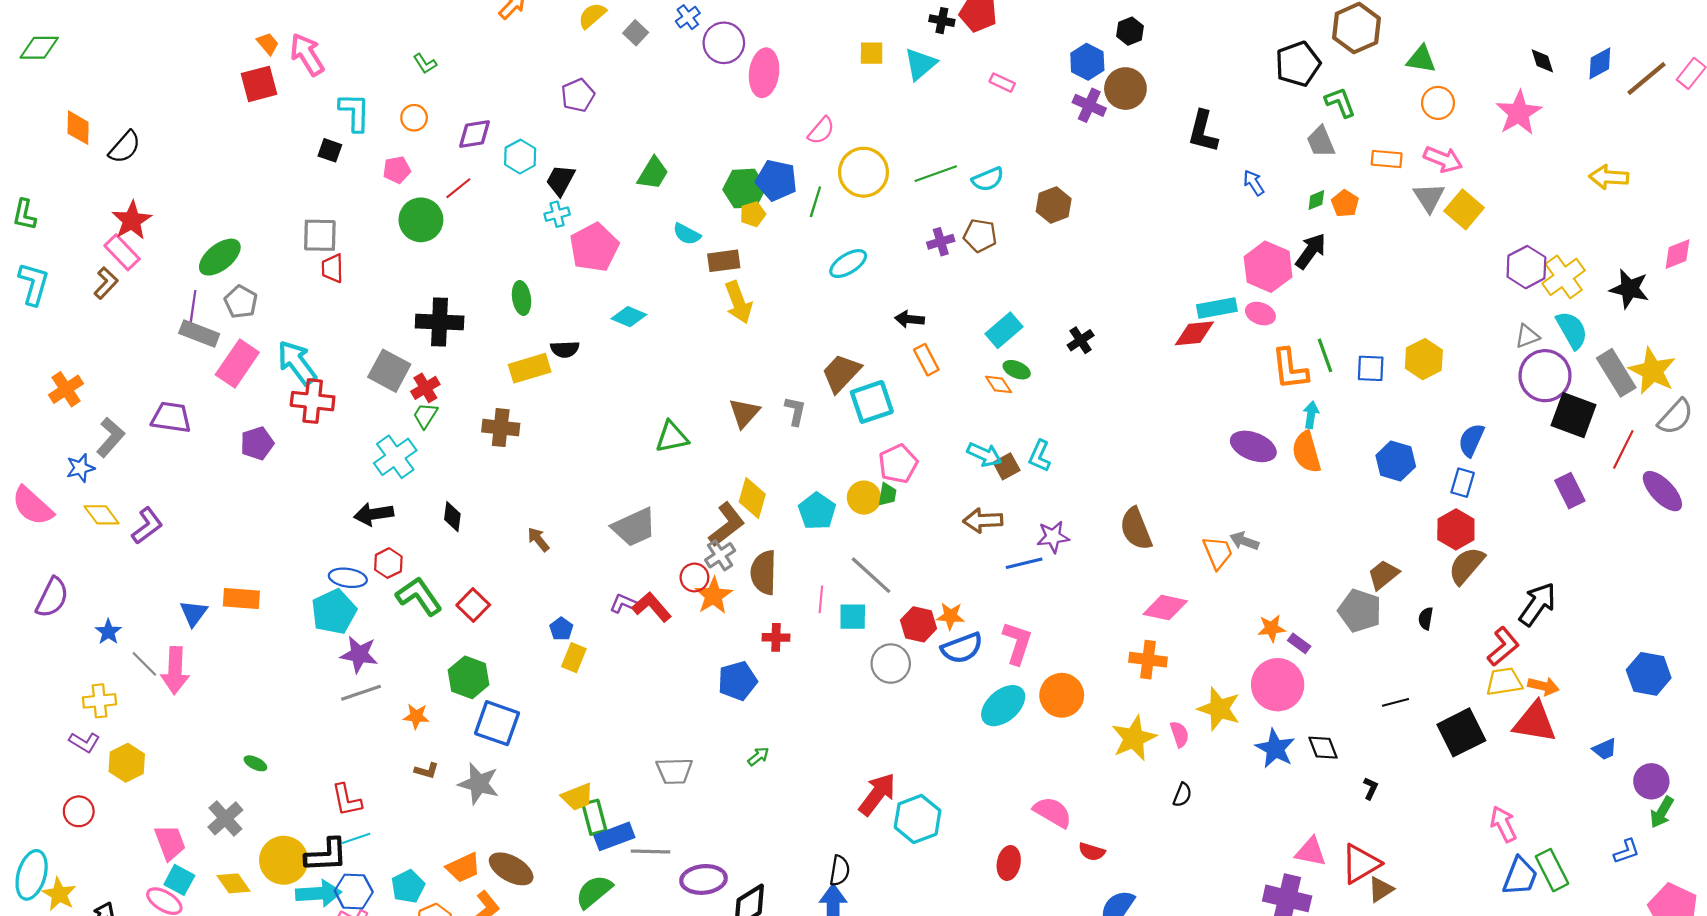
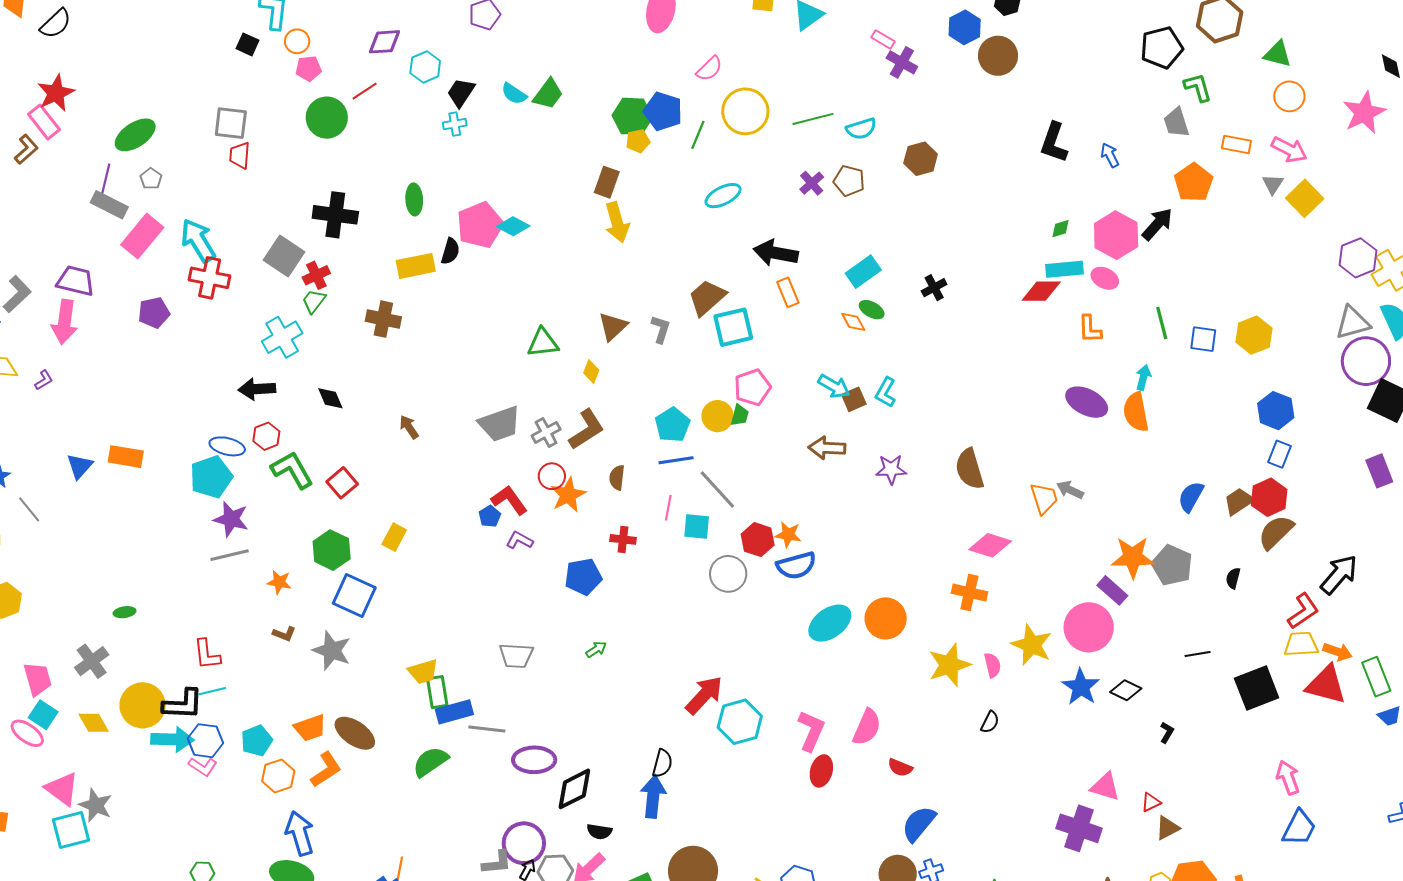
purple cross: (1089, 105) -> (902, 62), moved
orange circle: (414, 118) -> (297, 41), moved
black L-shape: (1203, 131) -> (1054, 143), moved
gray triangle: (1429, 197) -> (1273, 184), size x0.7
green diamond: (1316, 200) -> (1060, 229), moved
orange pentagon: (1345, 203) -> (1194, 182), size x1.5
cyan semicircle: (687, 234) -> (514, 94), moved
purple cross: (941, 242) -> (812, 183), turned -30
pink pentagon: (594, 247) -> (480, 225), moved
brown rectangle: (724, 261) -> (607, 182), turned -68
gray pentagon: (241, 302) -> (151, 179), size x0.7
black arrow: (910, 319) -> (776, 253), size x1.6
gray triangle: (1527, 336) -> (1353, 323), size x1.5
black semicircle: (565, 349) -> (450, 251), turned -76
orange L-shape: (1290, 369) -> (1090, 329), moved, size x0.7
blue semicircle: (1471, 440) -> (1191, 497), moved
blue hexagon: (1396, 461) -> (1276, 411), moved
yellow diamond: (752, 498) -> (591, 372), moved, size x0.6
black diamond: (452, 517) -> (330, 398), turned -36
purple L-shape: (147, 526) -> (44, 380), size x0.6
gray cross: (720, 555) -> (546, 432), moved
blue line: (1024, 563) -> (676, 460), moved
brown semicircle: (764, 573) -> (617, 478), size x0.6
brown trapezoid: (1383, 575) -> (1239, 501), moved
purple L-shape: (624, 604) -> (519, 540), moved
orange star: (1272, 628) -> (1133, 557), moved, size x1.6
blue pentagon: (561, 629) -> (490, 516), moved
pink L-shape: (1017, 643) -> (811, 731), moved
purple rectangle: (1299, 643) -> (1112, 590), size x1.4
yellow rectangle: (574, 658) -> (394, 537), moved
pink arrow: (175, 670) -> (65, 322), moved
black diamond: (1323, 748) -> (1126, 690), turned -48
green ellipse: (255, 763) -> (125, 612), turned -40
pink semicircle: (1053, 812) -> (867, 727), turned 78
red triangle: (1361, 864) -> (1151, 802), size x0.5
green rectangle: (1552, 870) -> (1376, 677), moved

